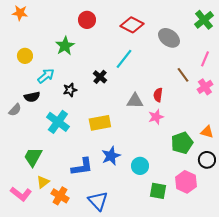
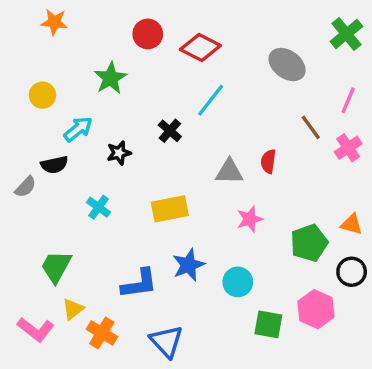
orange star: (20, 13) -> (54, 22), moved
red diamond: (132, 25) -> (200, 48), moved
pink star: (156, 117) -> (250, 219), moved
cyan cross: (58, 122) -> (99, 207), size x0.6

